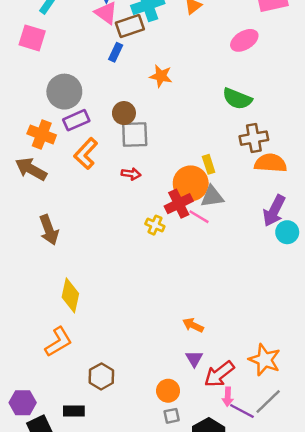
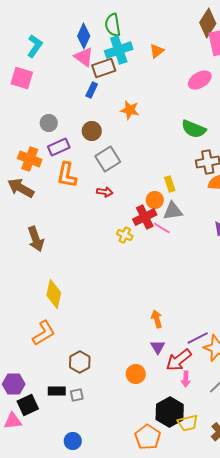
gray circle: (64, 92) -> (49, 123), size x0.6
brown circle: (124, 113) -> (92, 131), moved
gray square: (135, 134) -> (108, 159), turned -30
orange L-shape: (86, 154) -> (67, 175), turned -32
orange circle: (191, 183) -> (155, 200), size x0.6
orange arrow: (193, 325) -> (157, 319), turned 48
purple line: (242, 411) -> (198, 338), moved, turned -55
gray square: (172, 416) -> (77, 395), moved

